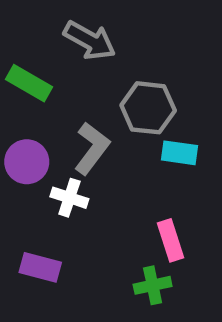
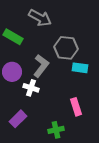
purple rectangle: (40, 267) -> (18, 119), turned -60
green cross: (153, 285) -> (56, 130), moved

